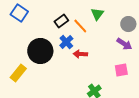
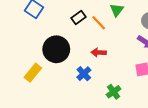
blue cross: (66, 42) -> (84, 74), moved

